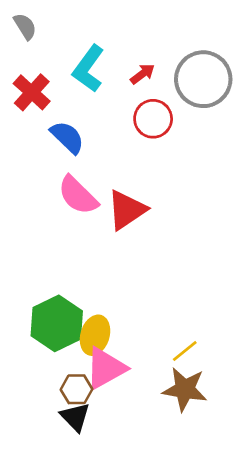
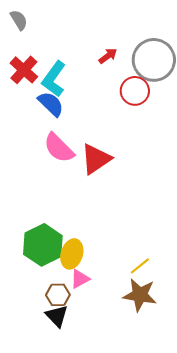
cyan L-shape: (88, 69) -> (54, 79), moved
red circle: (153, 119) -> (135, 91), moved
pink triangle: (106, 368) -> (80, 279), size x0.6

